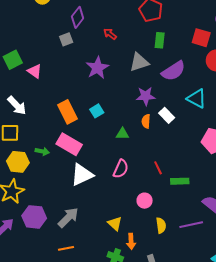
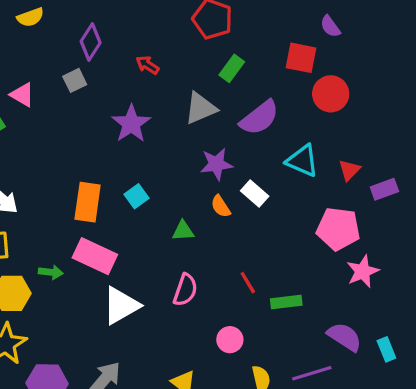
green rectangle: (160, 40) -> (232, 68), turned 35
pink triangle: (35, 71) -> (22, 95), moved
orange rectangle: (67, 112) -> (88, 202), turned 40
orange semicircle: (146, 121) -> (221, 206), turned -32

